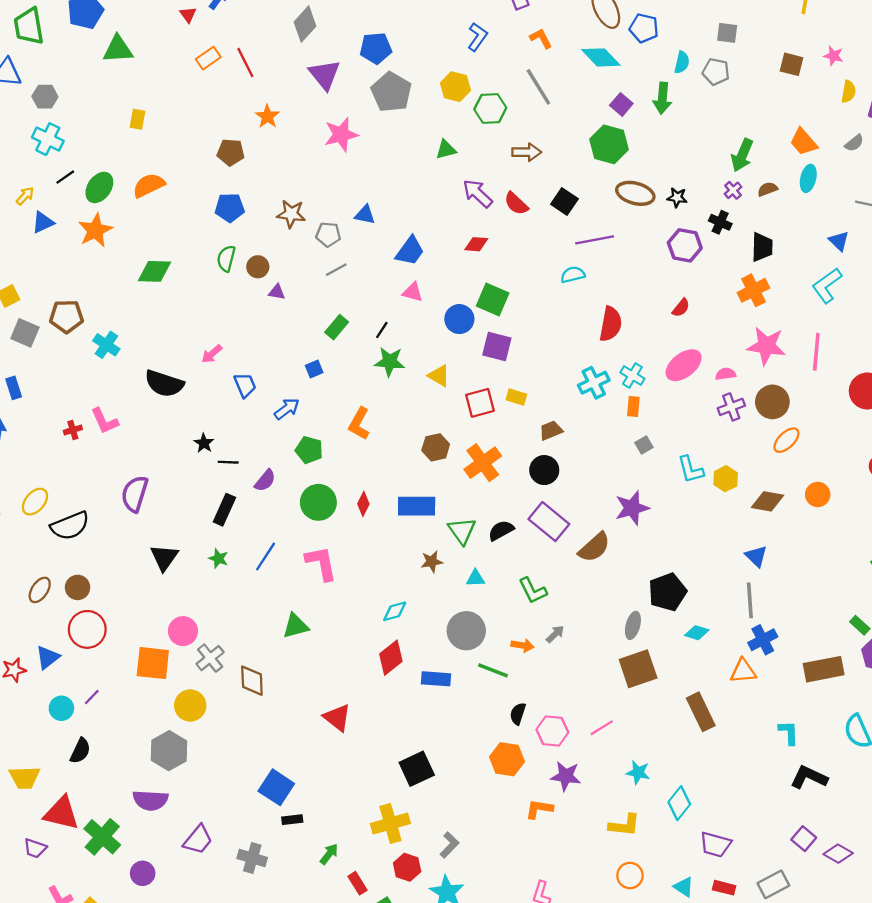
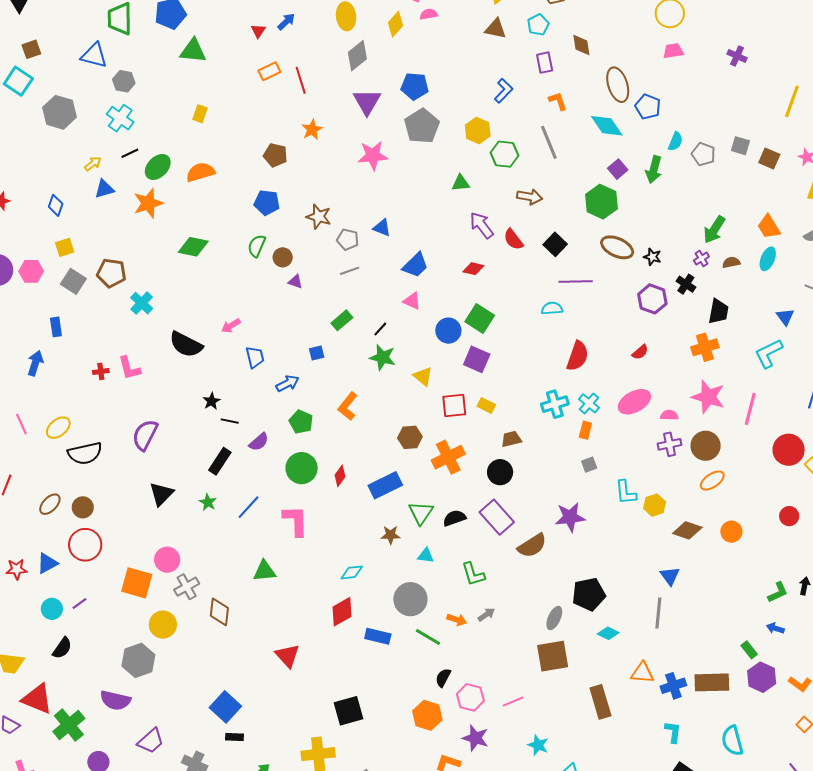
gray square: (727, 33) -> (740, 146), moved
blue rectangle: (417, 506) -> (385, 485), turned -36
blue cross: (763, 640) -> (673, 686), moved

